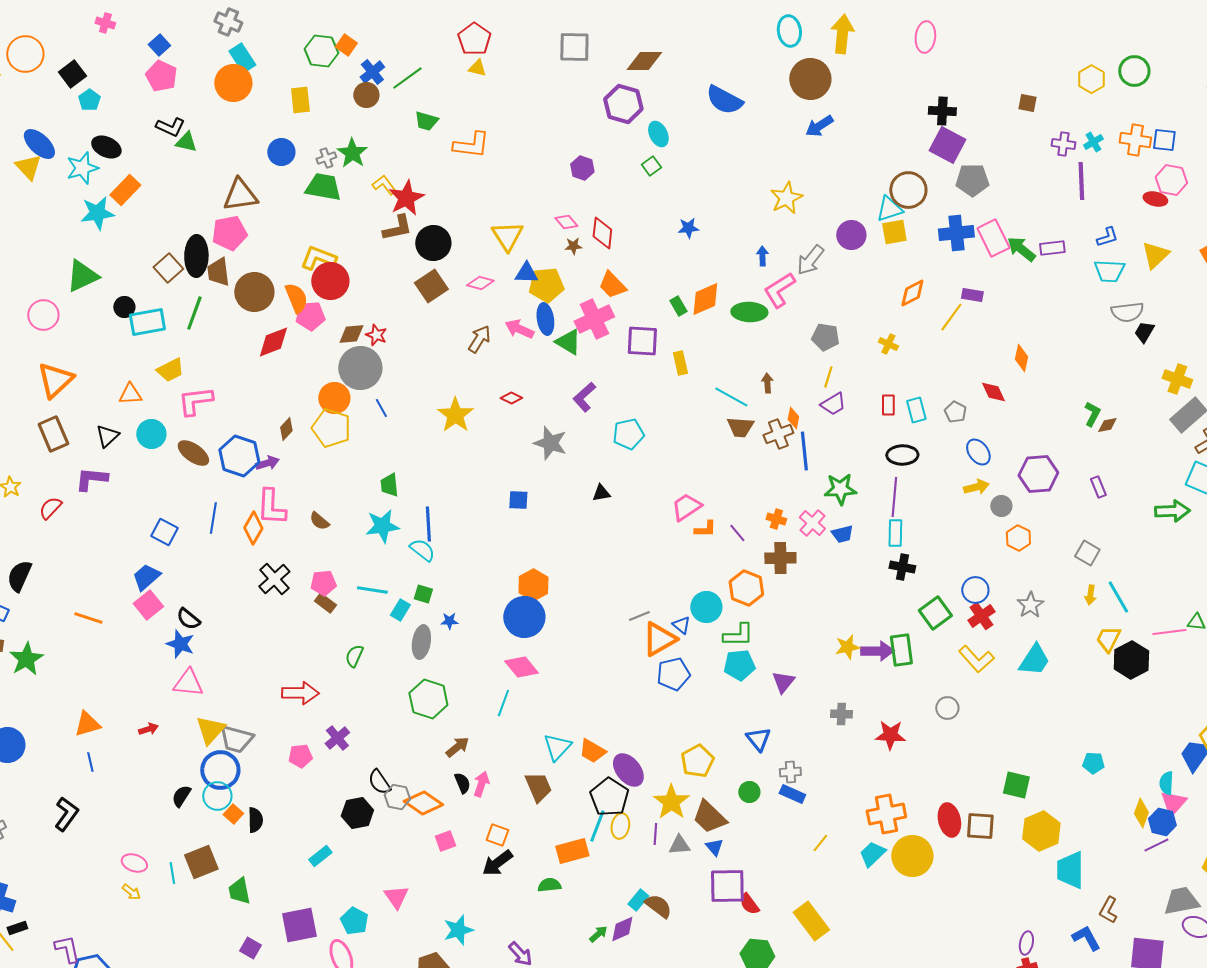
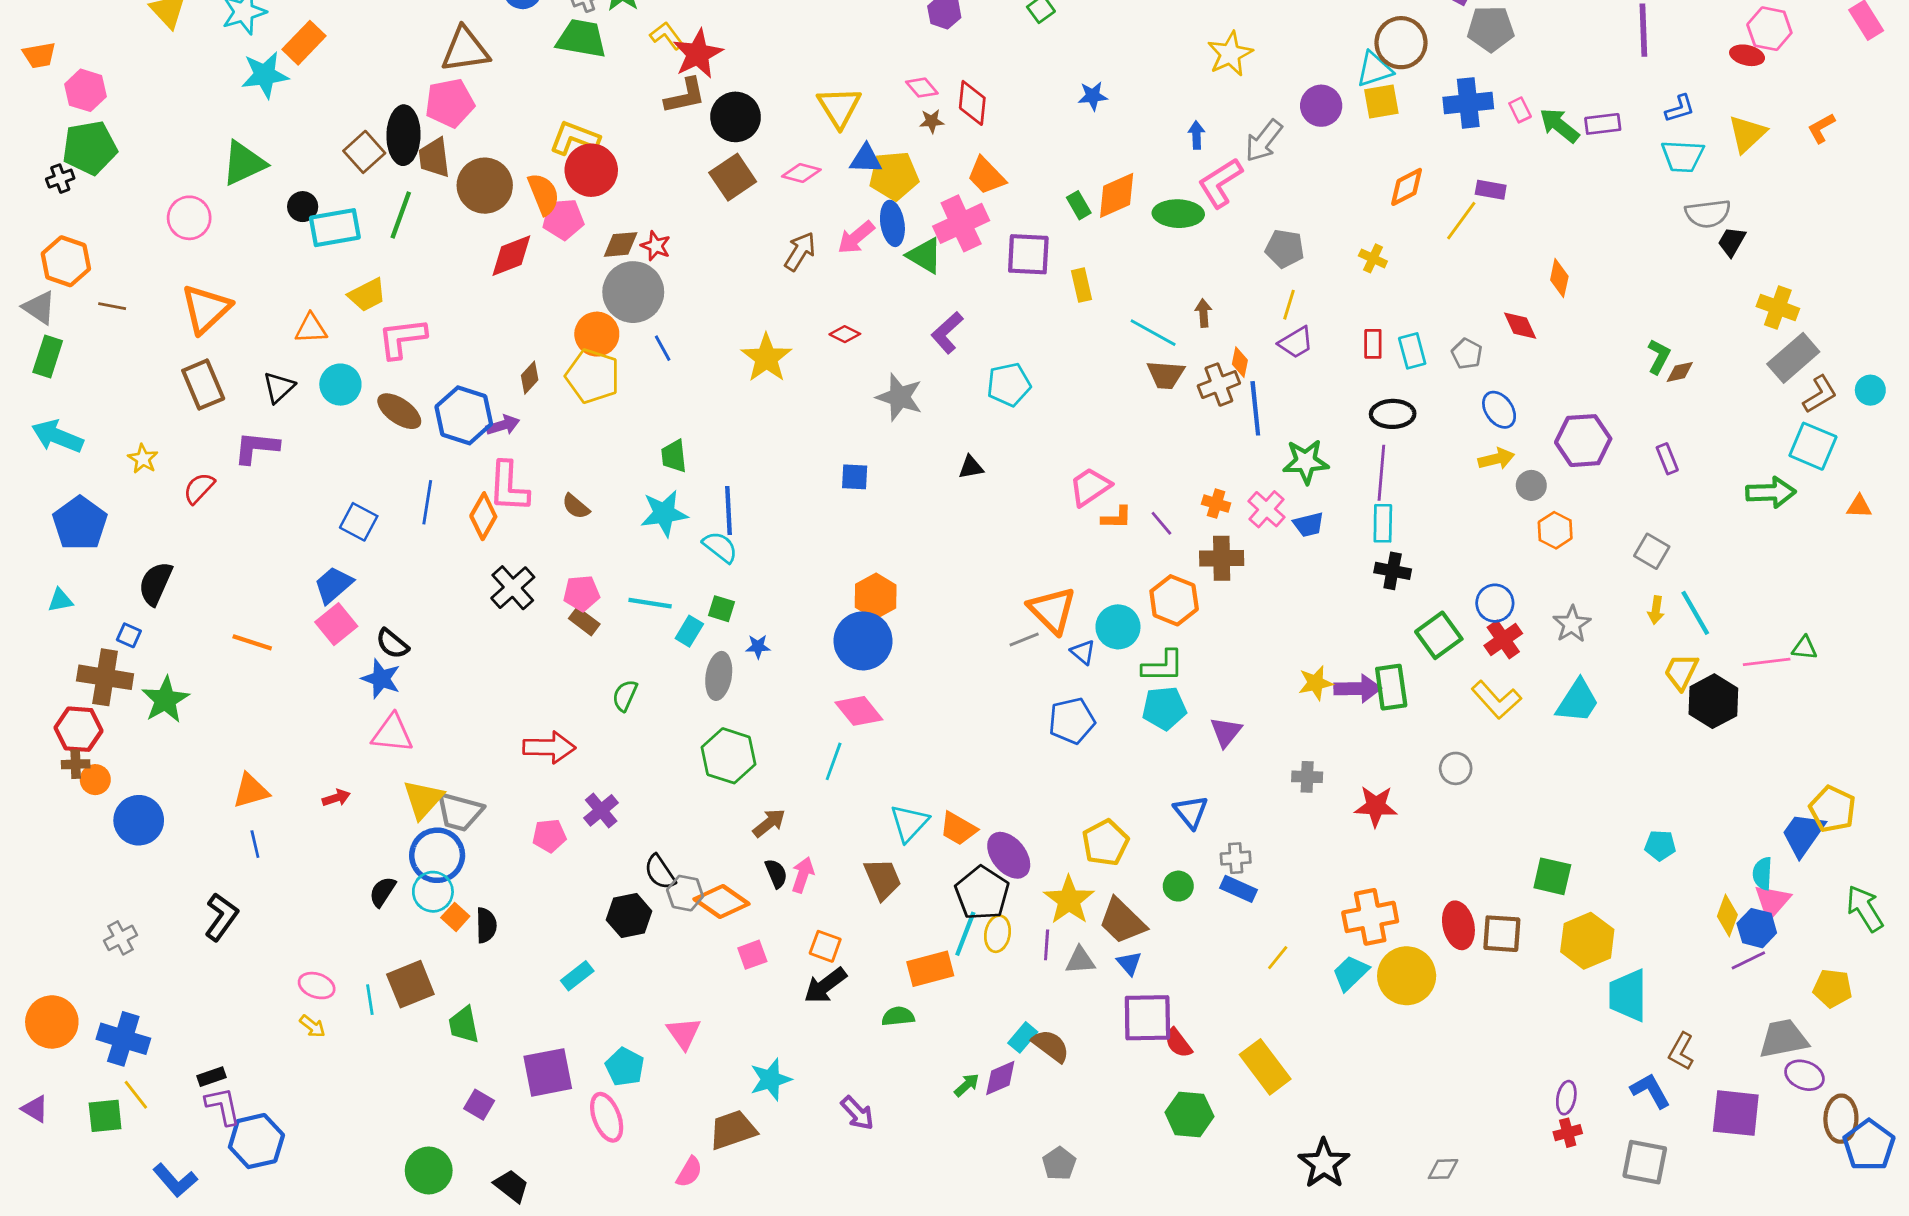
pink rectangle: (993, 238) -> (1520, 110), size x0.5
pink arrow: (519, 329) -> (856, 237), turned -64
orange triangle: (659, 639) -> (1052, 610), moved, turned -45
black rectangle: (17, 928) -> (212, 1077), moved

